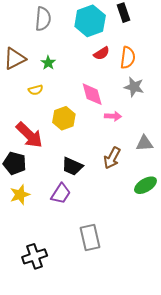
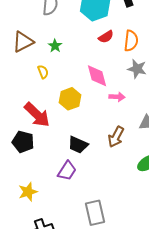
yellow semicircle: (36, 90) -> (43, 72), turned -96
yellow star: (20, 195) -> (28, 192), moved

